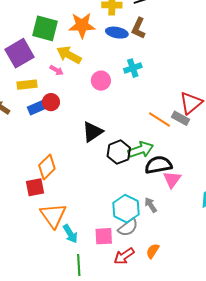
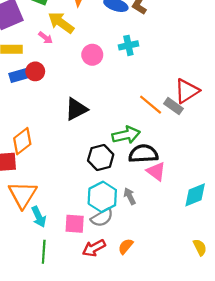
black hexagon: (119, 152) -> (101, 158), moved
pink triangle: (172, 179) -> (156, 171), turned -36

